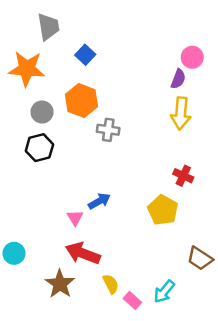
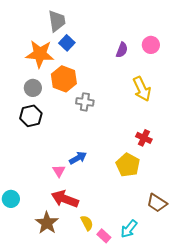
gray trapezoid: (48, 27) -> (57, 21), moved
orange star: (27, 69) -> (40, 54), moved
purple semicircle: (178, 79) -> (122, 50), moved
yellow arrow: (181, 113) -> (142, 89), turned -30

